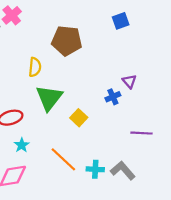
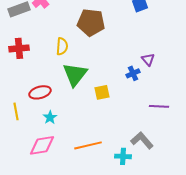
yellow square: (79, 118) -> (102, 92), turned 35
orange line: (63, 159) -> (88, 145), moved, turned -56
cyan cross: (95, 169) -> (123, 156), moved

